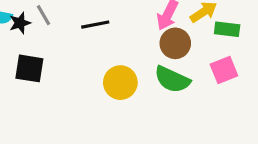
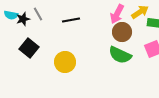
black square: (29, 68) -> (29, 48), turned 30
yellow circle: (120, 83) -> (65, 62), moved

